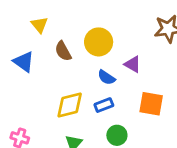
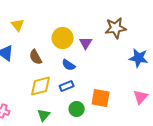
brown semicircle: (63, 51) -> (36, 57), moved
purple triangle: (133, 64) -> (86, 43), moved, turned 32
orange square: (151, 104) -> (101, 98), moved

